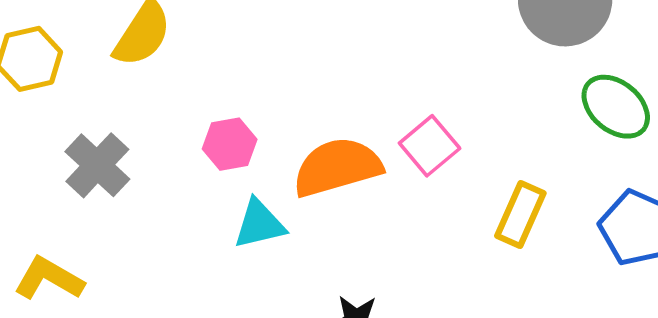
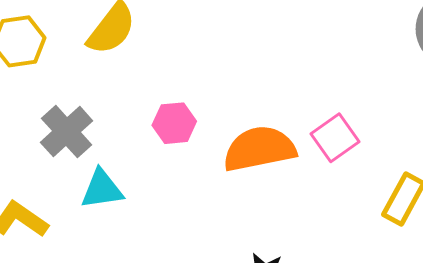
cyan triangle: (259, 224) -> (102, 189), moved

